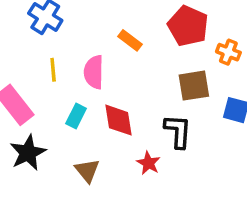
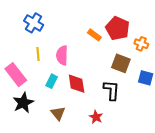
orange rectangle: (130, 40) -> (94, 35), moved
brown square: (194, 86) -> (121, 63), turned 30
red star: (148, 163) -> (96, 117), moved

